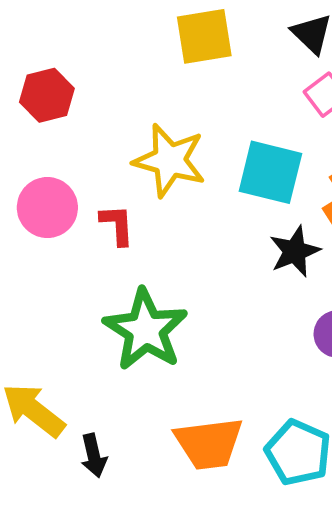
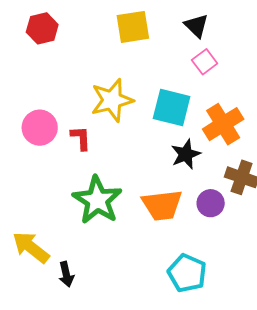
red hexagon: (47, 95) -> (42, 28), moved
yellow star: (170, 160) -> (112, 100), turned -30
orange trapezoid: (209, 443) -> (162, 205), moved

